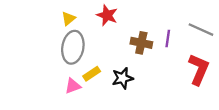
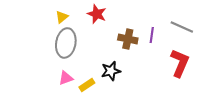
yellow rectangle: (92, 74) -> (87, 85), moved

